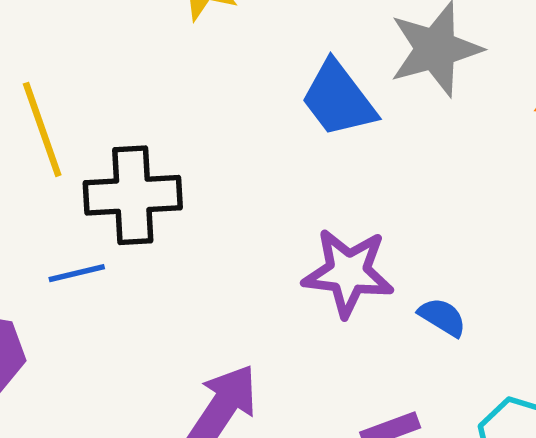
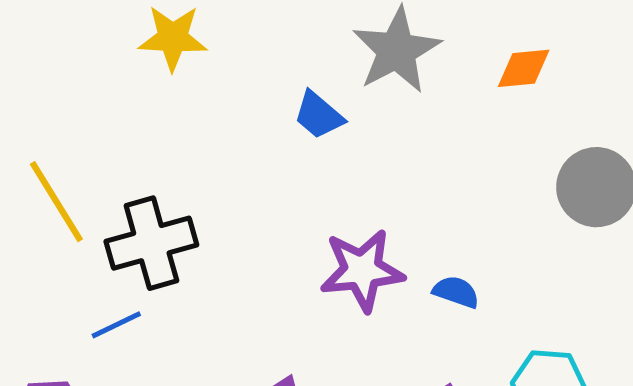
blue trapezoid: (338, 99) -> (319, 115), size x0.7

